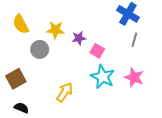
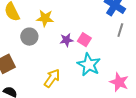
purple star: (79, 38) -> (66, 40), moved
pink star: (134, 77) -> (119, 82), moved

